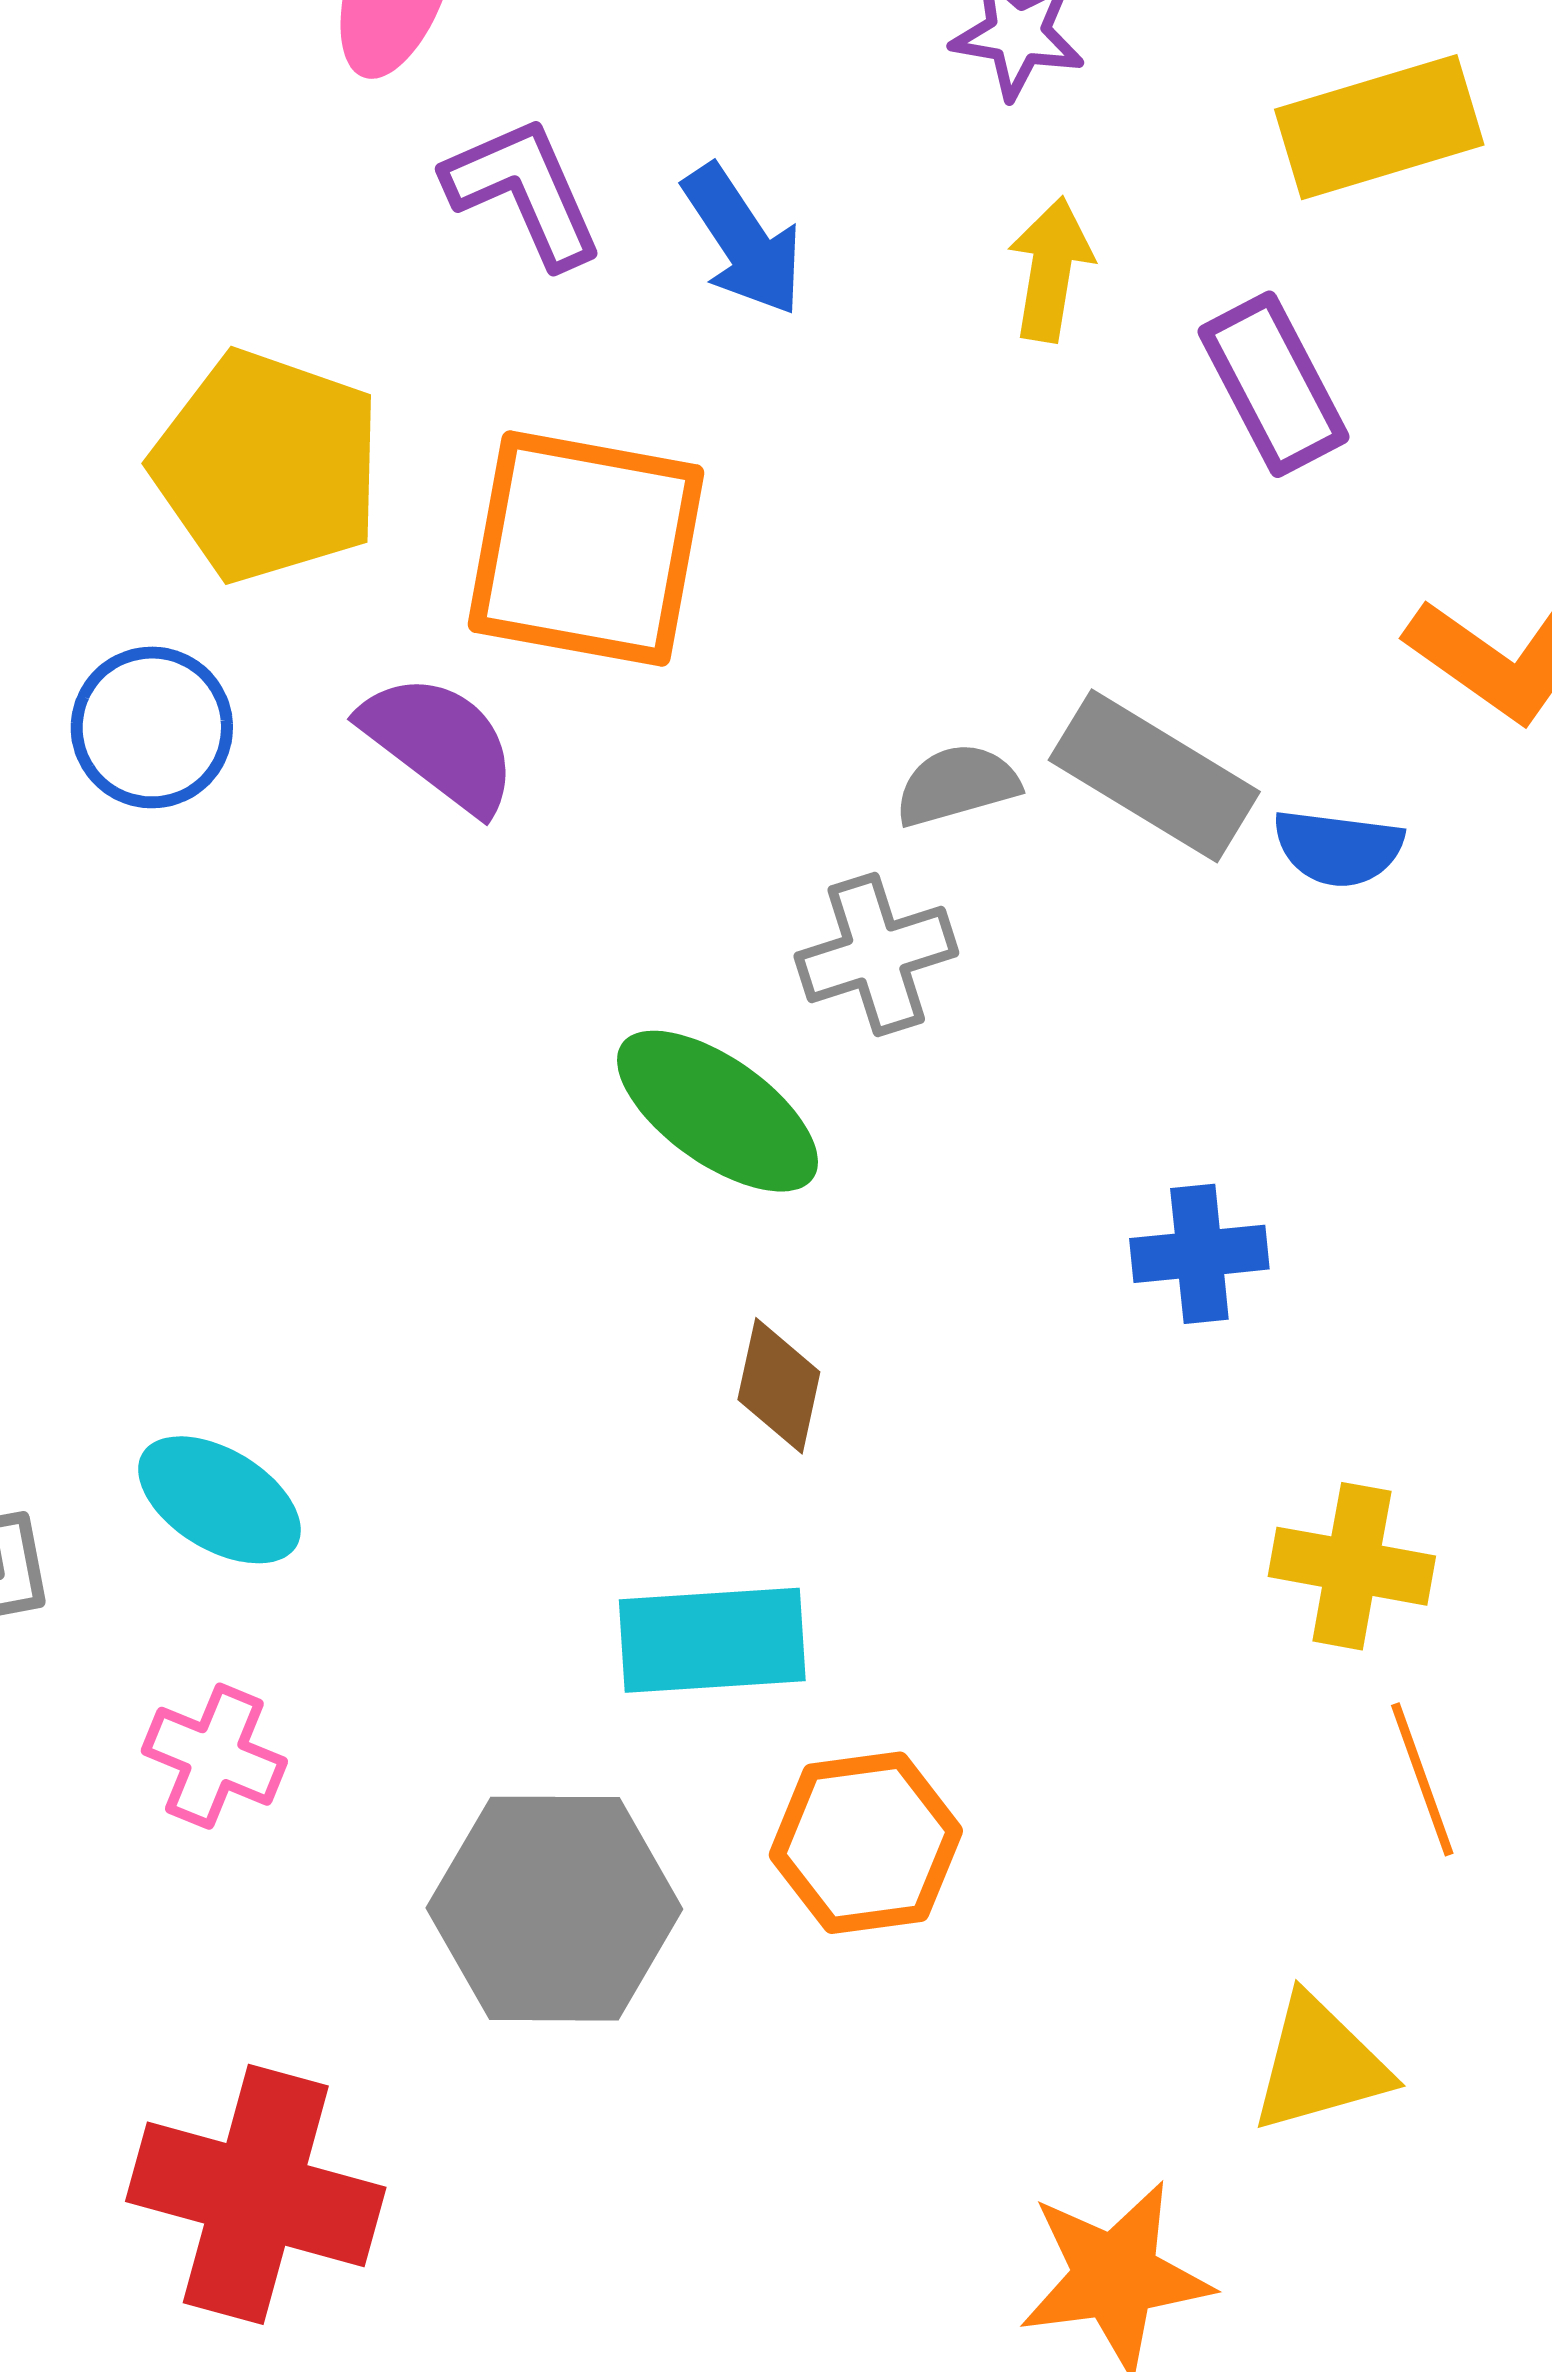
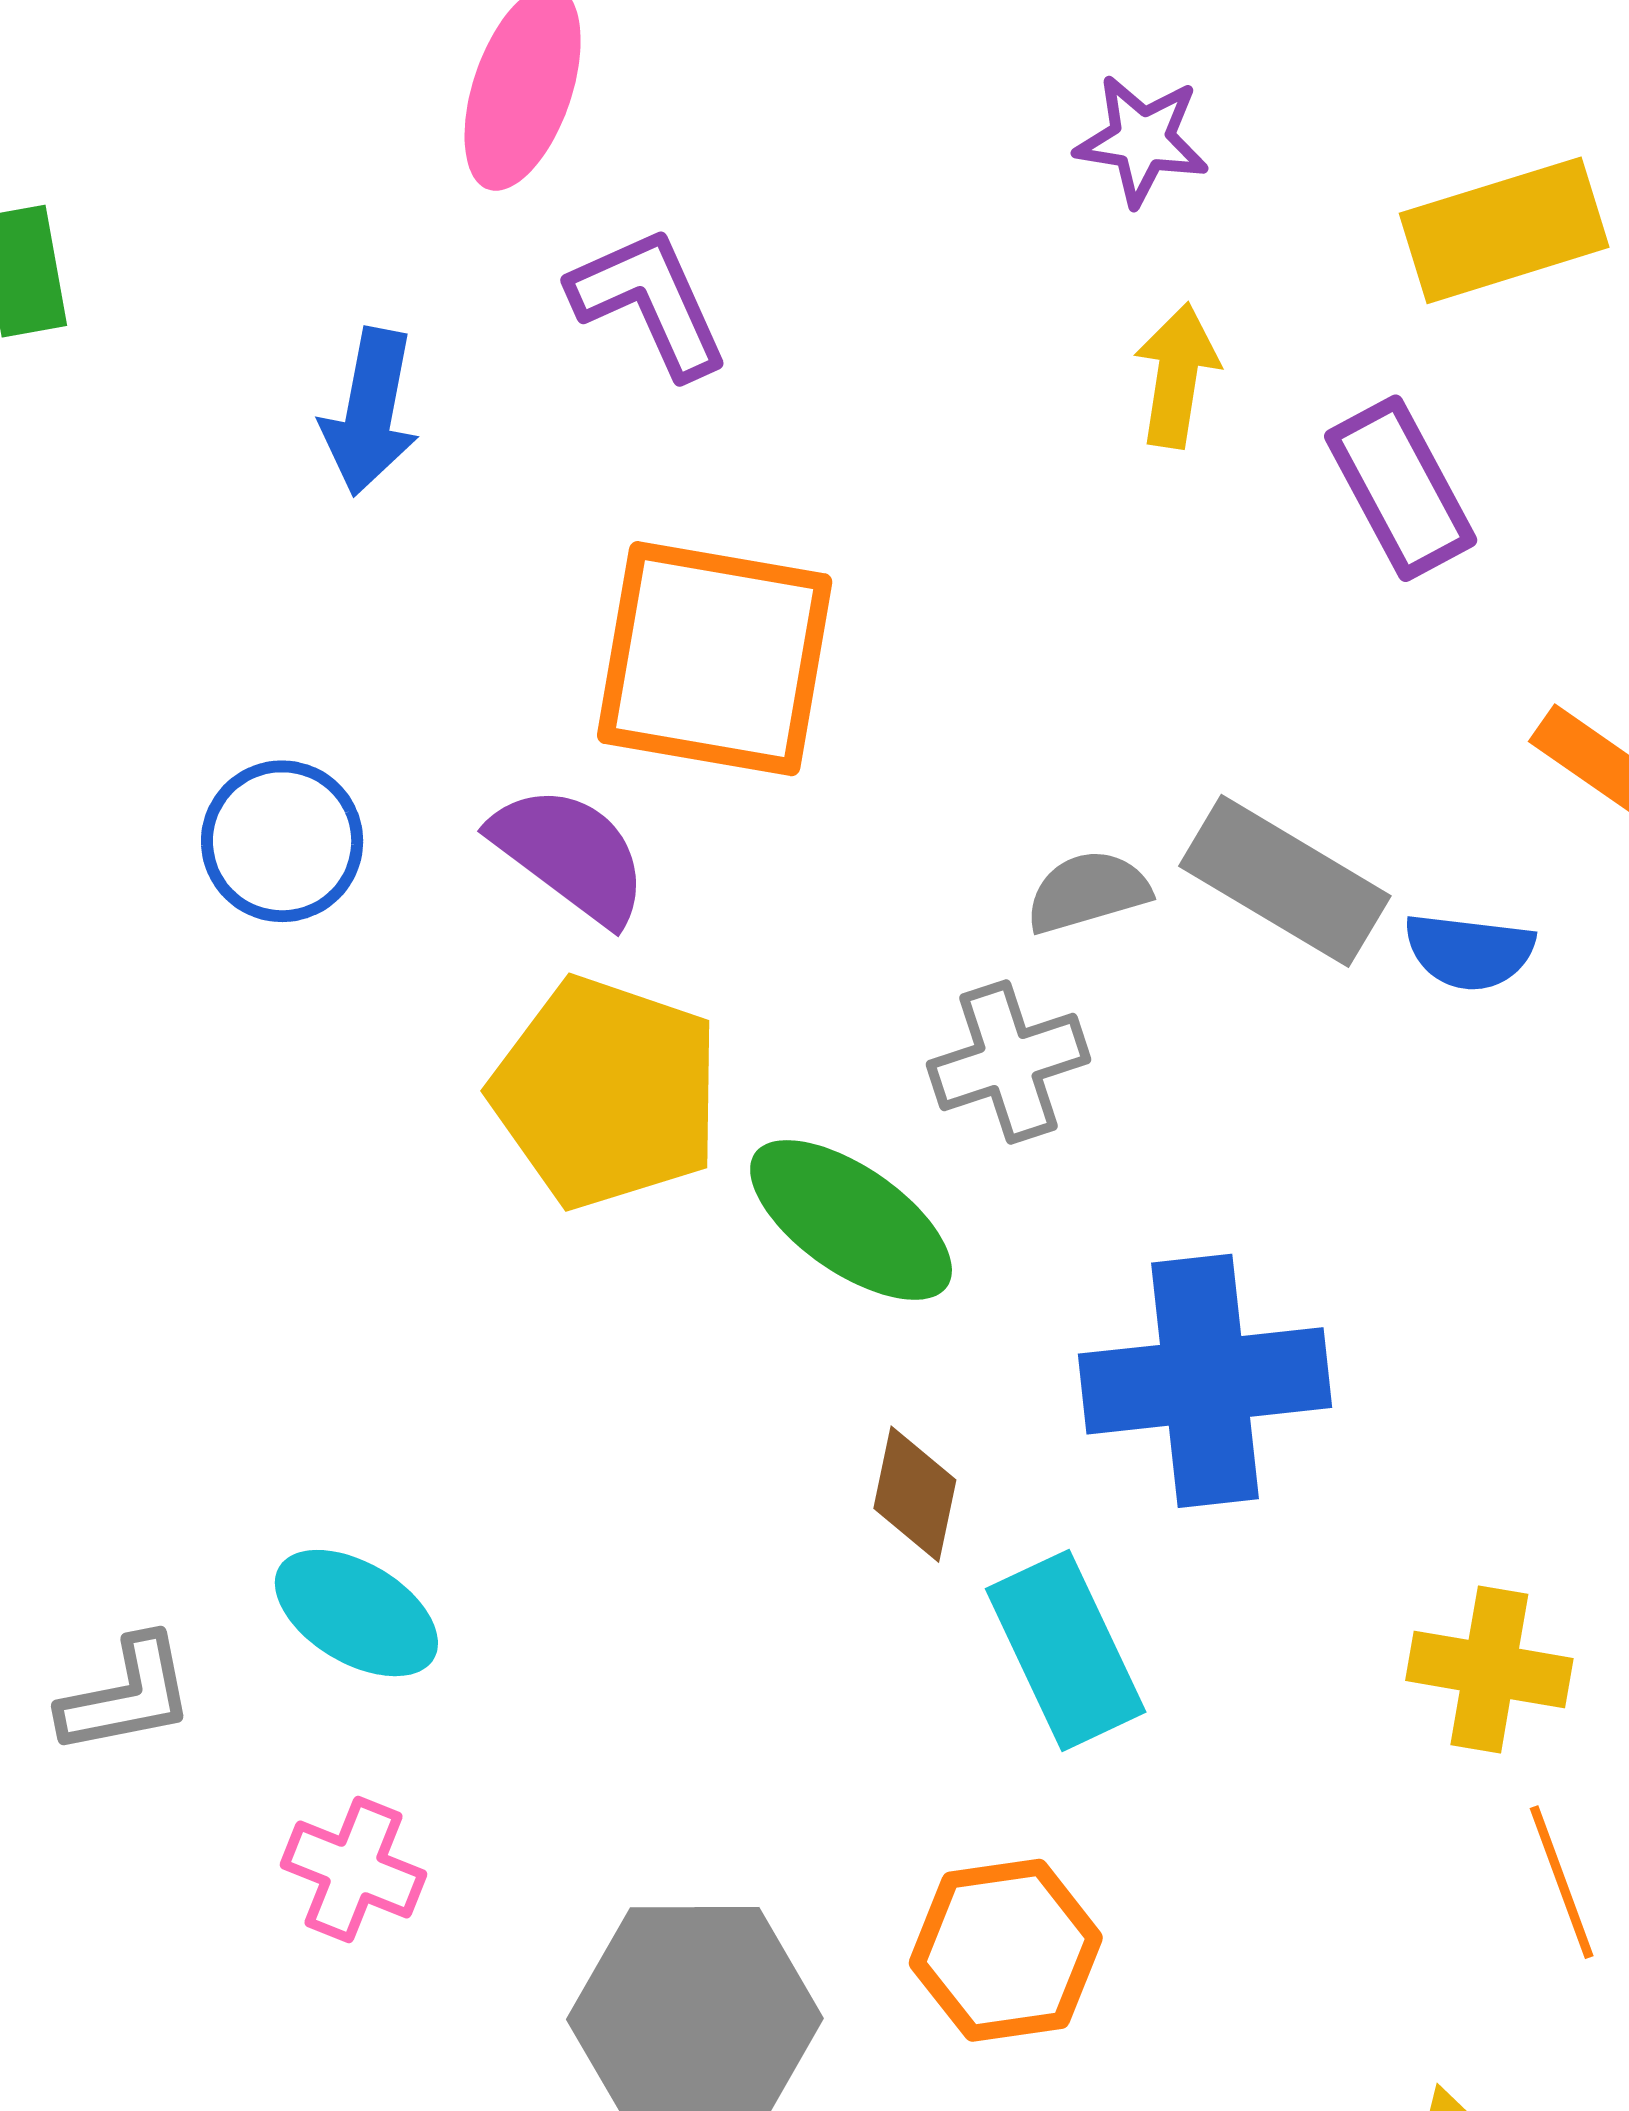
blue arrow: (743, 240) -> (370, 412), moved, turned 45
yellow pentagon: (267, 466) -> (606, 1093), moved
blue cross: (1199, 1254) -> (1205, 1381), moved, size x1.8
cyan rectangle: (712, 1640) -> (1066, 1650), moved, turned 69

